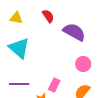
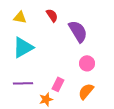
purple semicircle: (74, 32) -> (78, 31), turned 30
cyan triangle: (19, 48) -> (23, 47), turned 50

